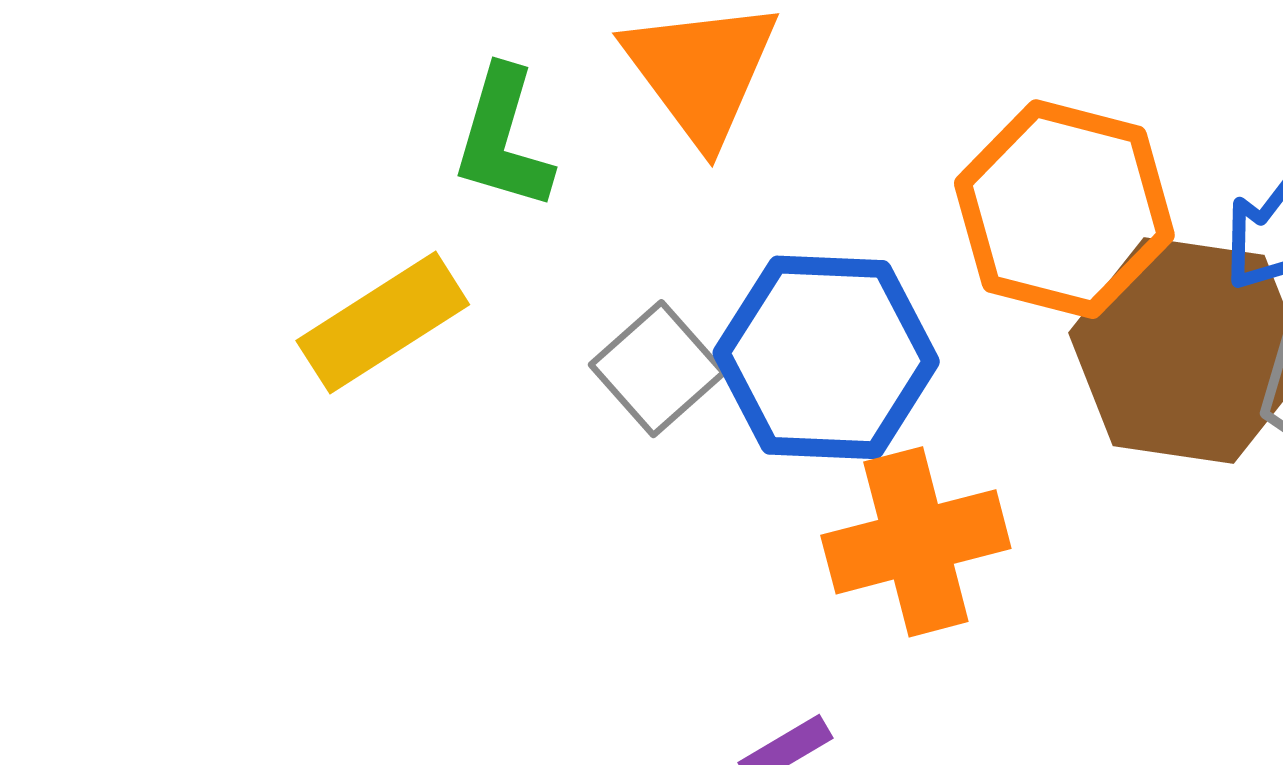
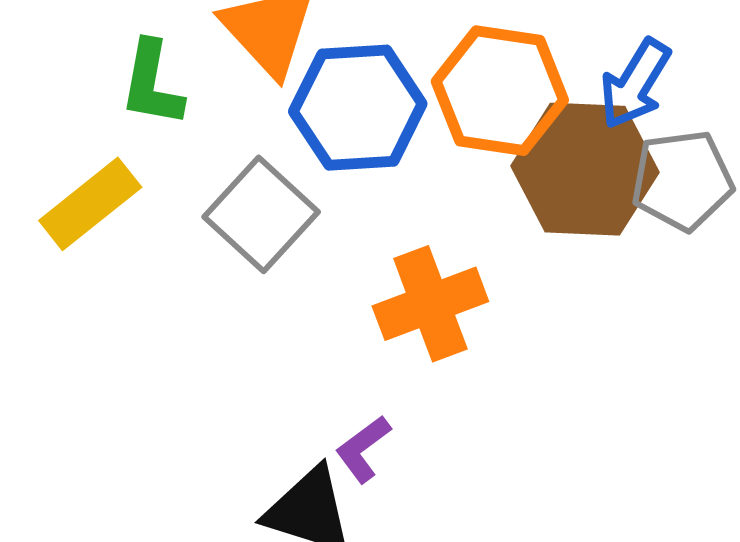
blue hexagon: (826, 357) -> (358, 108), moved
gray square: (657, 369) -> (261, 214), size x1.4

